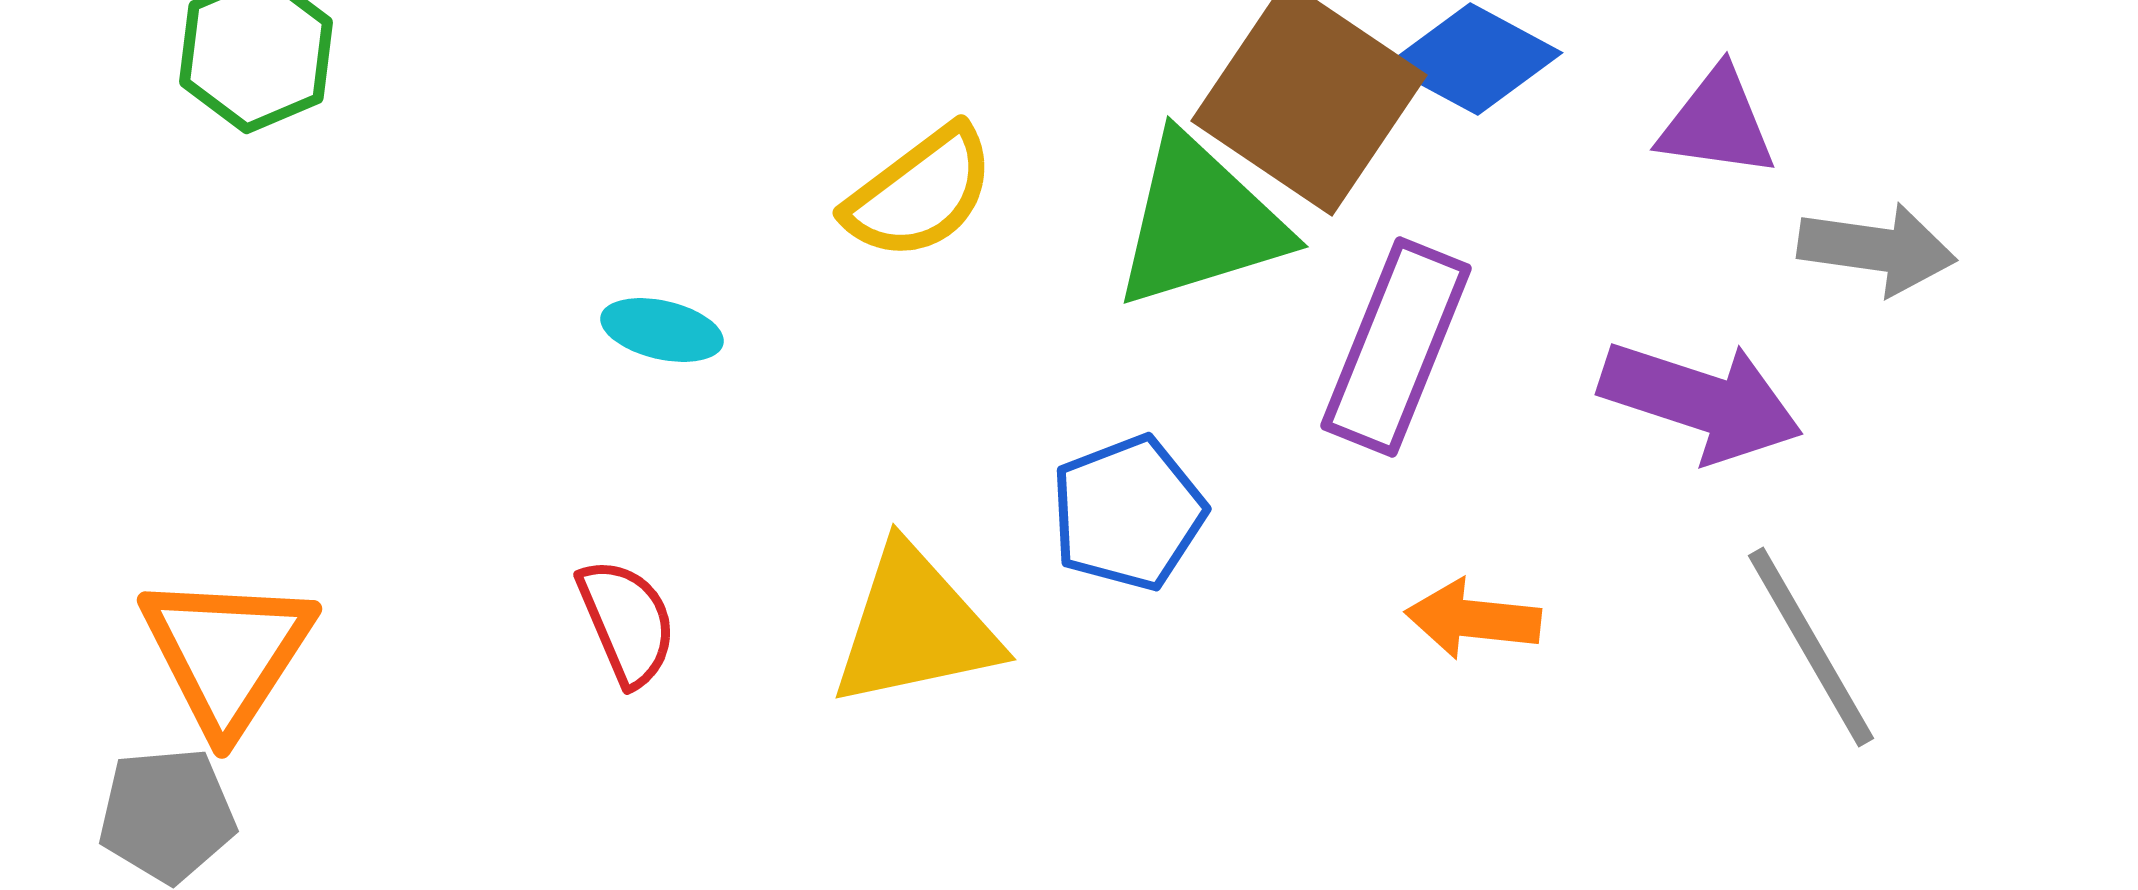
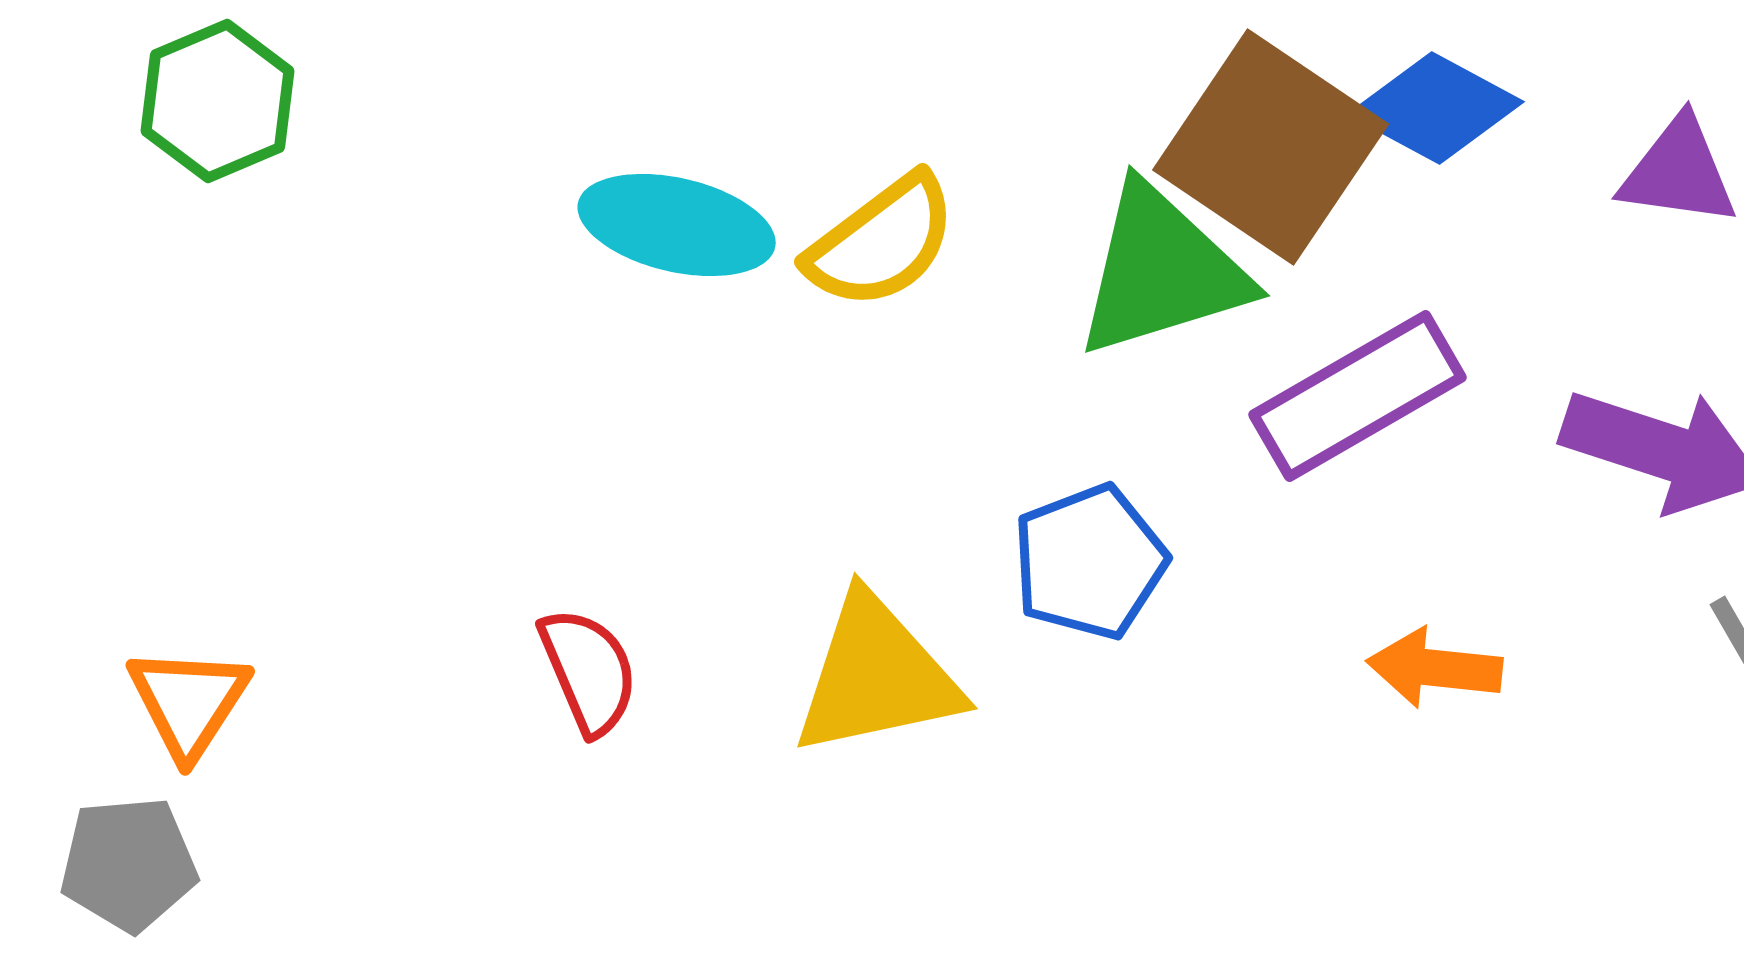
cyan ellipse: (662, 330) -> (677, 225), moved, size x1.6
purple rectangle: (1396, 347) -> (1358, 396), turned 38
orange triangle: (227, 653) -> (189, 702), size x0.7

